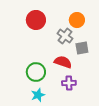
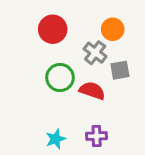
green circle: (36, 72) -> (60, 78), moved
purple cross: (69, 83) -> (97, 136), moved

